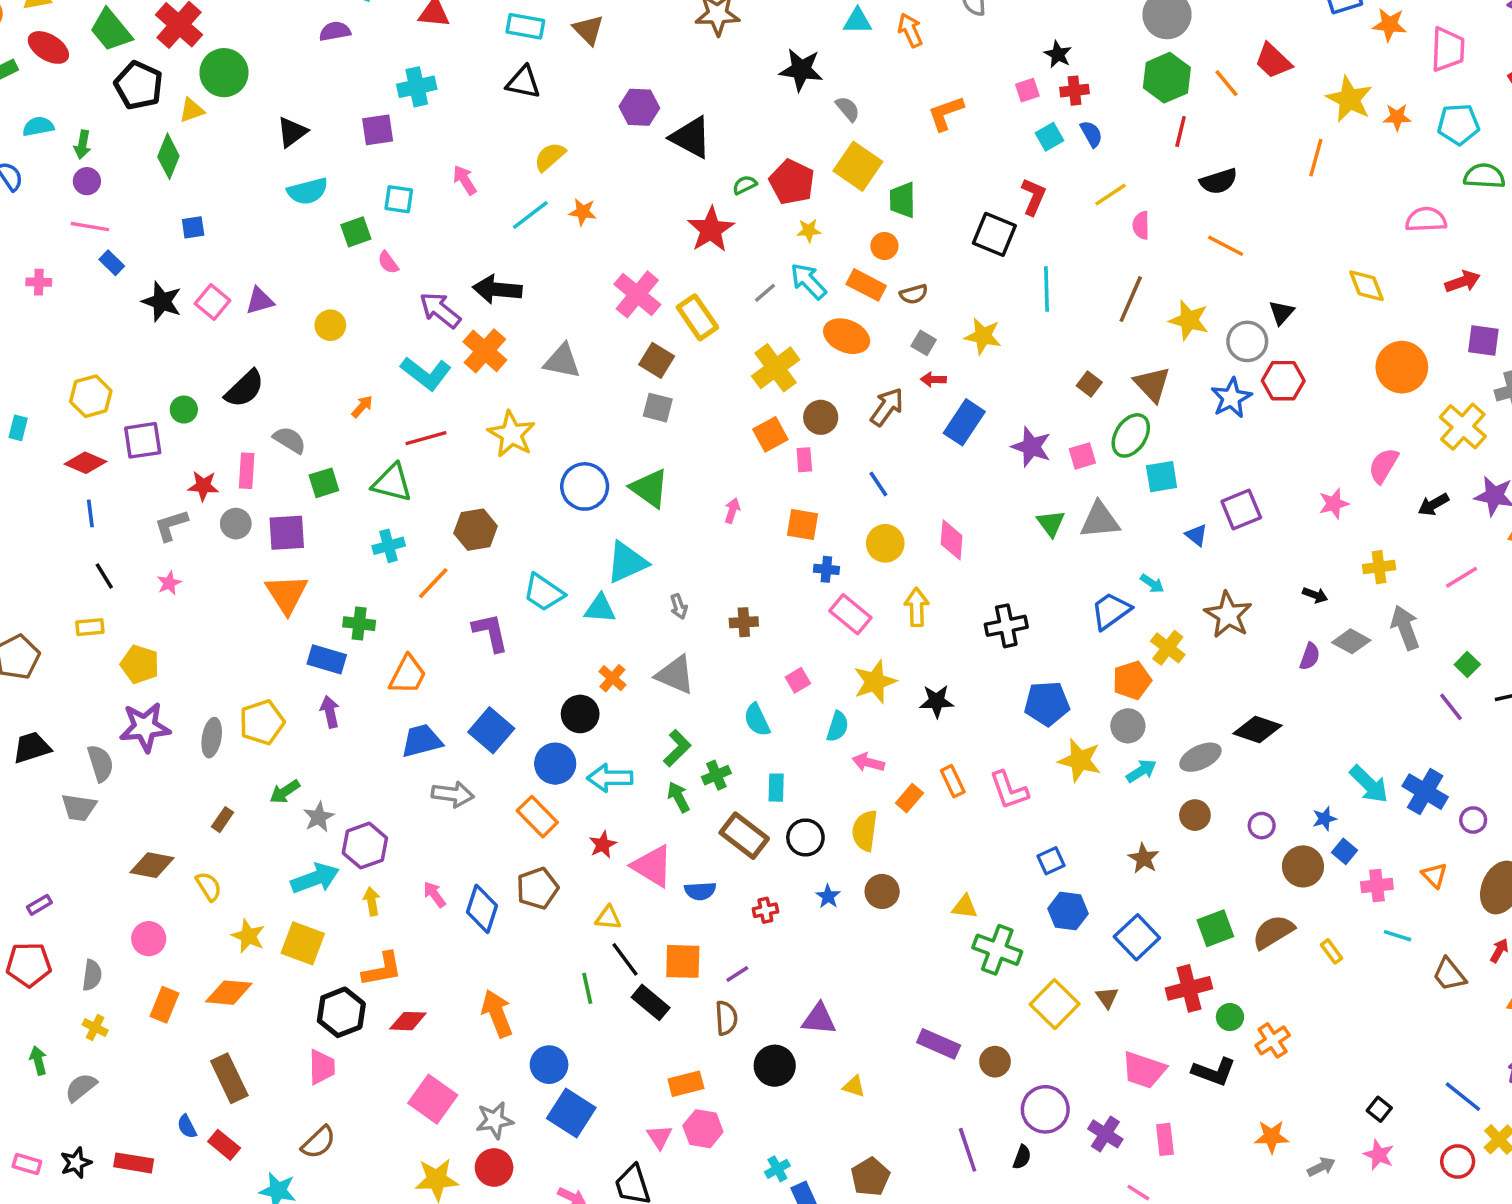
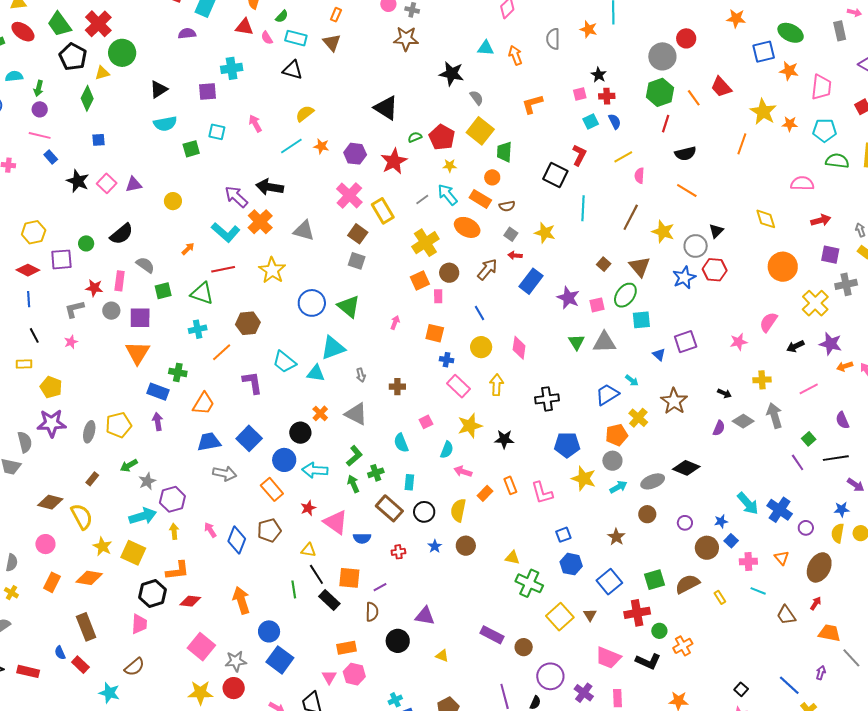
purple hexagon: (639, 107) -> (355, 154), moved
pink semicircle: (388, 262) -> (267, 38), moved
yellow semicircle: (209, 886) -> (82, 517), size x1.5

